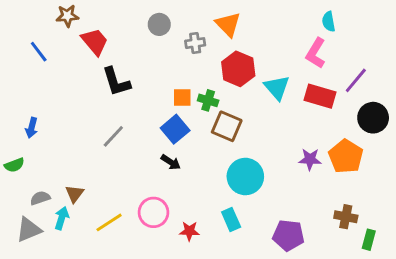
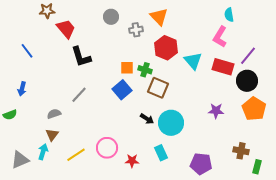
blue line: (39, 52) -> (27, 51), moved
black circle: (373, 118) -> (247, 81), moved
orange pentagon: (346, 156) -> (254, 109), moved
black arrow: (171, 162) -> (147, 119), moved
gray semicircle: (40, 198) -> (54, 114), moved

